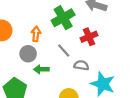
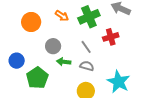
orange arrow: (36, 34) -> (62, 16), moved, turned 112
gray semicircle: (81, 65) -> (87, 66), moved

